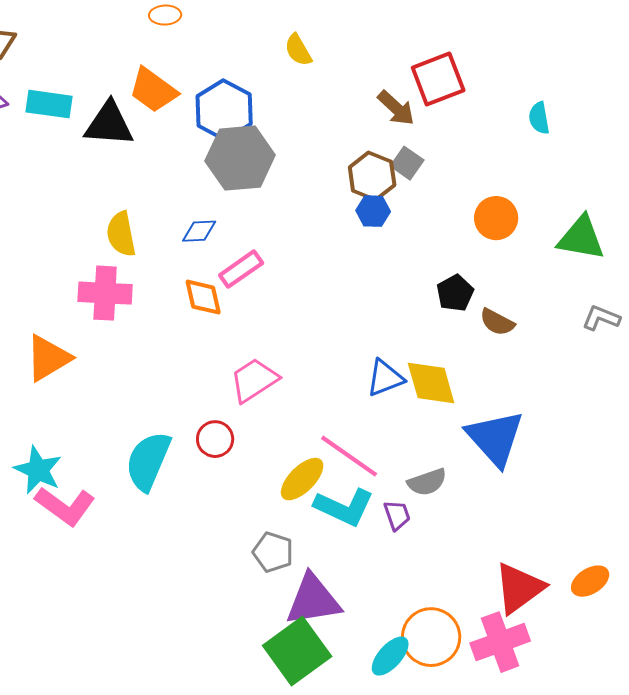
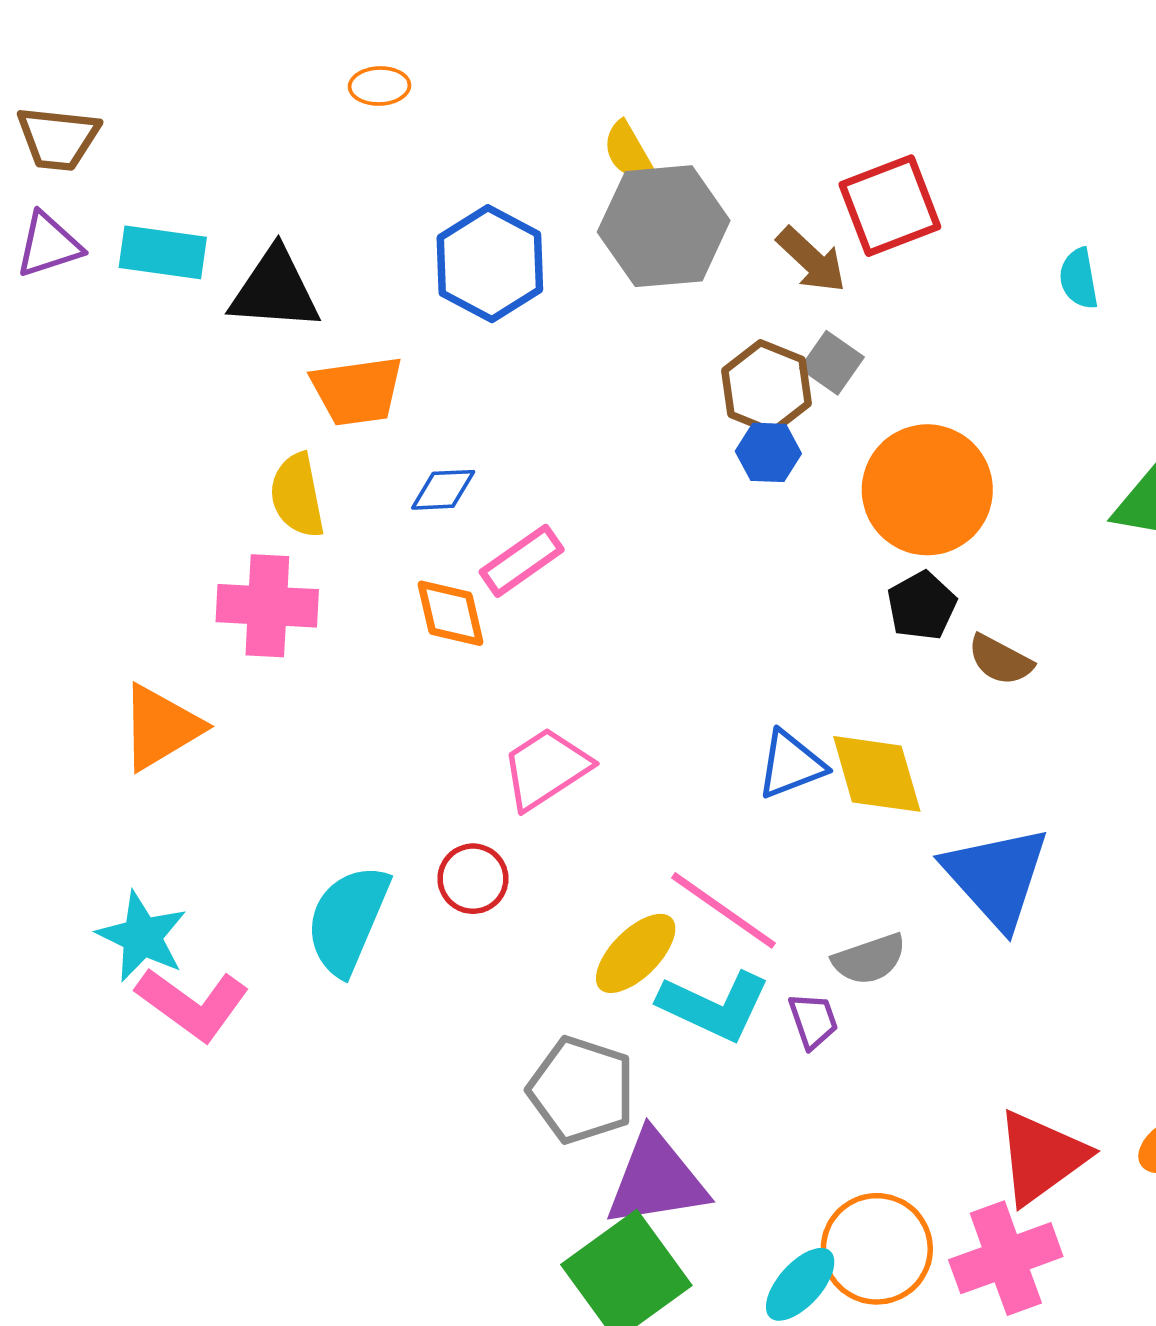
orange trapezoid: (153, 90) -> (357, 391), moved, turned -44
gray hexagon: (240, 158) -> (664, 226), moved
orange circle: (496, 218) -> (927, 490), moved, size x1.6
gray pentagon: (273, 552) -> (581, 1090), size x1.4

